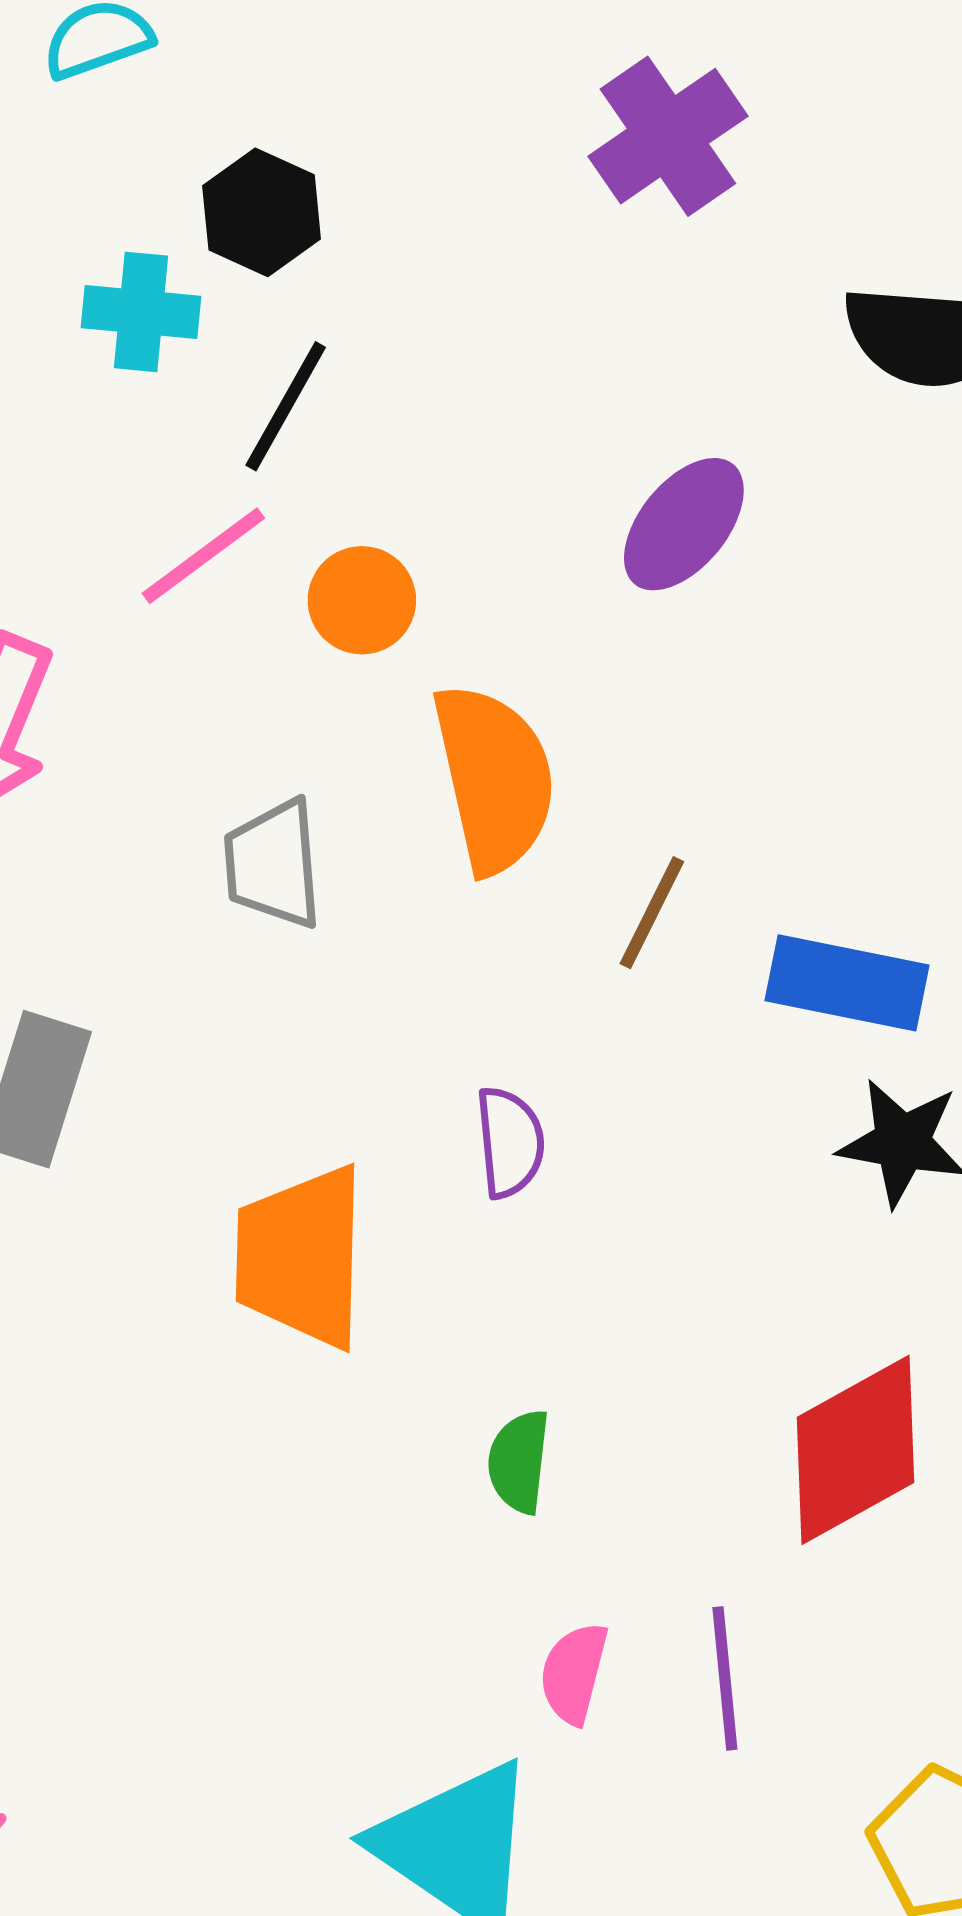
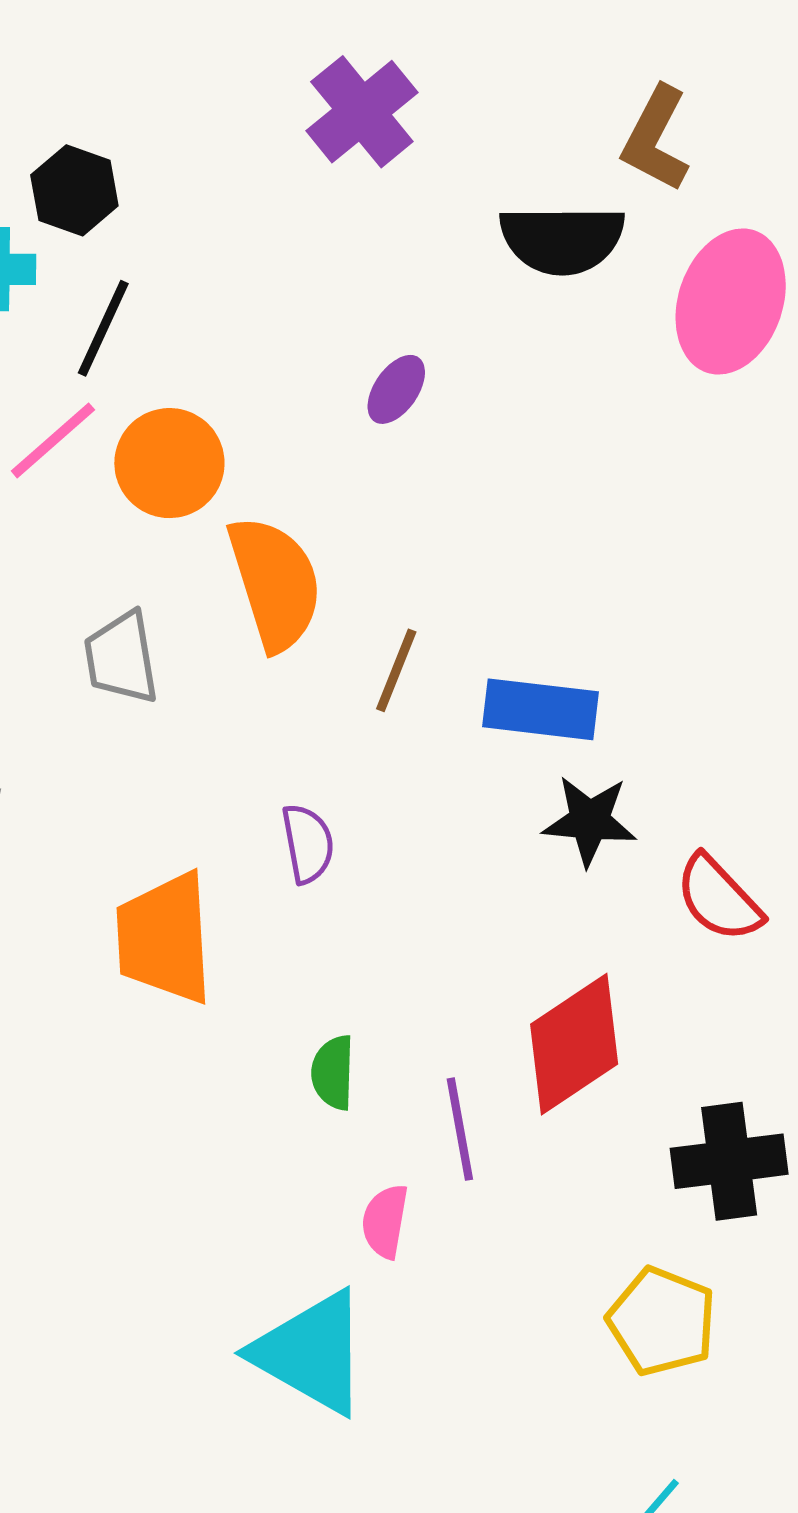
purple ellipse: (684, 524) -> (396, 389), size x0.7
orange circle: (362, 600) -> (169, 463), size x1.4
purple line: (725, 1678) -> (460, 1129), moved

